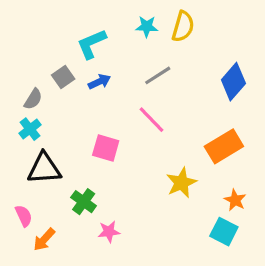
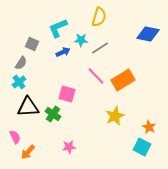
cyan star: (147, 27) -> (81, 40), moved
yellow semicircle: (183, 27) -> (99, 17), moved
gray square: (63, 77) -> (32, 44), moved, turned -32
blue diamond: (233, 82) -> (148, 34), moved, turned 60
orange rectangle: (224, 146) -> (123, 80), moved
green cross: (84, 202) -> (53, 114), moved

